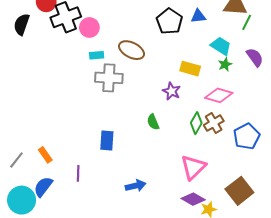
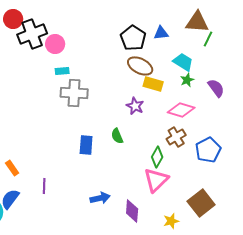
brown ellipse: (132, 50) -> (140, 66), moved
purple semicircle: (255, 57) -> (216, 88), moved
green diamond: (196, 123) -> (157, 157), moved
blue rectangle: (107, 141) -> (86, 145), moved
purple diamond: (193, 199) -> (132, 211), moved, turned 65

